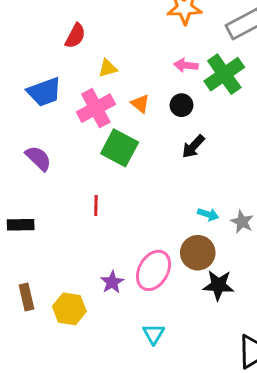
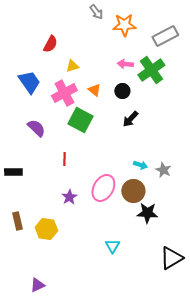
blue trapezoid: (44, 92) -> (29, 82), turned -105
purple semicircle: (38, 158) -> (36, 128), moved
pink ellipse: (153, 270) -> (103, 188), moved
purple star: (112, 282) -> (69, 197), moved
cyan triangle: (153, 334) -> (112, 246), moved

